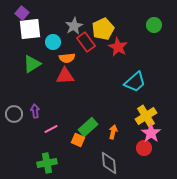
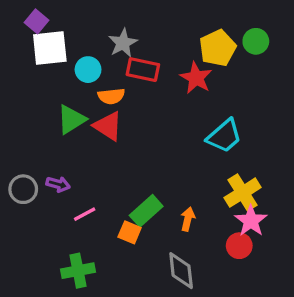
yellow pentagon: (103, 29) -> (218, 48), moved
red rectangle: (86, 42) -> (143, 70), turned -42
green triangle: (32, 64) -> (71, 119), moved
red triangle: (65, 76) -> (108, 126), turned 36
purple arrow: (35, 111) -> (58, 184), turned 112

